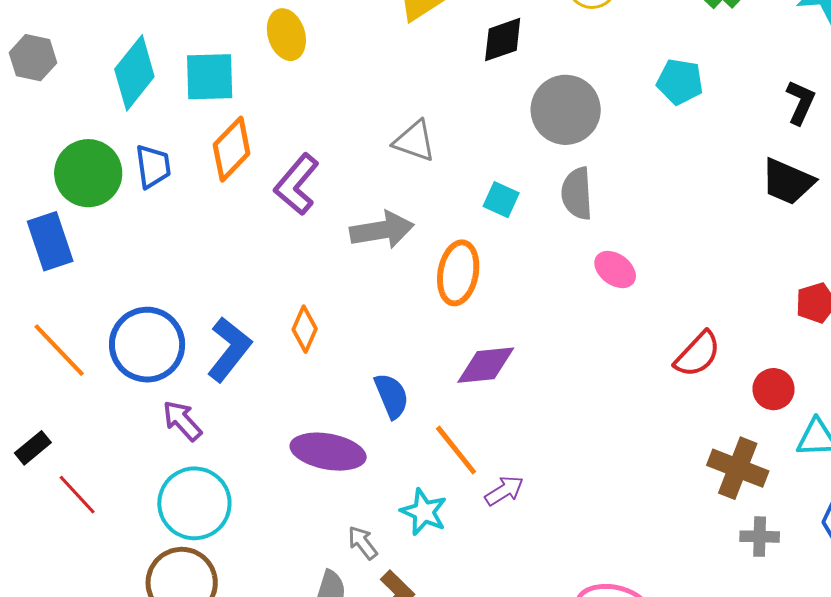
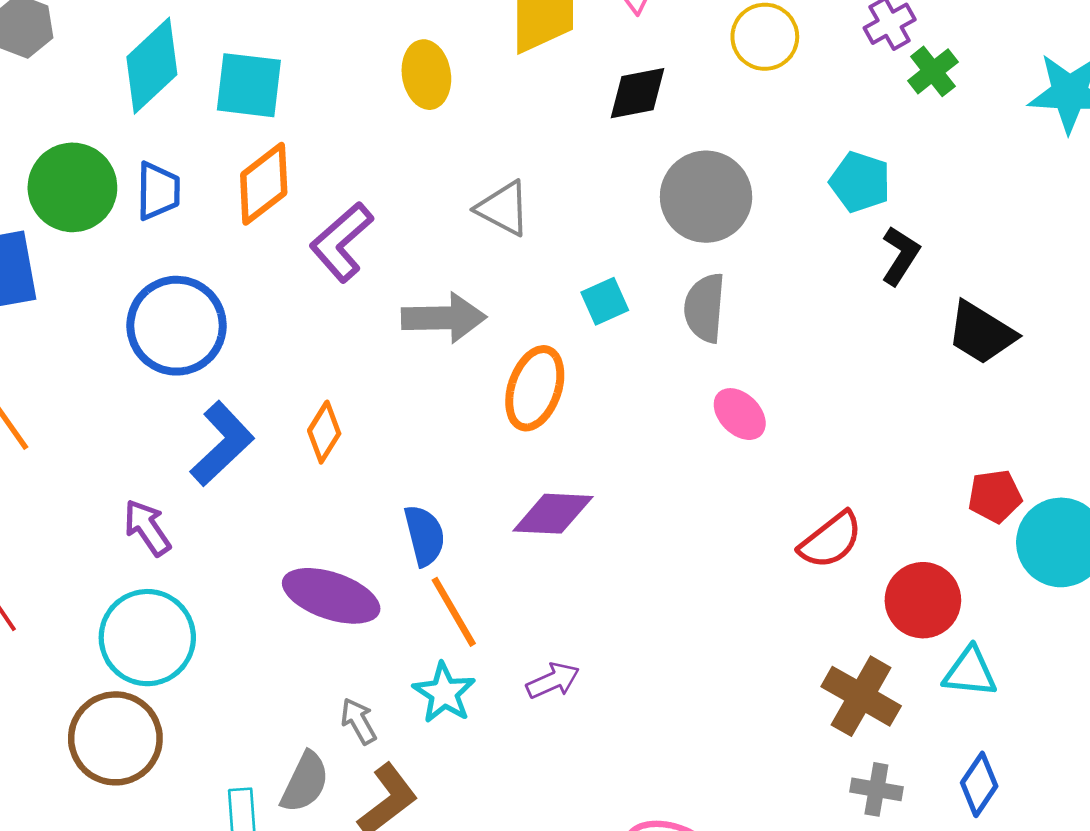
yellow ellipse: (286, 35) -> (426, 75), moved
black L-shape: (801, 102) -> (900, 256), moved
cyan square: (501, 200) -> (605, 301), turned 33
blue circle: (147, 345) -> (177, 326), moved
red circle: (773, 389) -> (923, 600), size x1.4
orange line: (456, 450) -> (454, 612), moved

